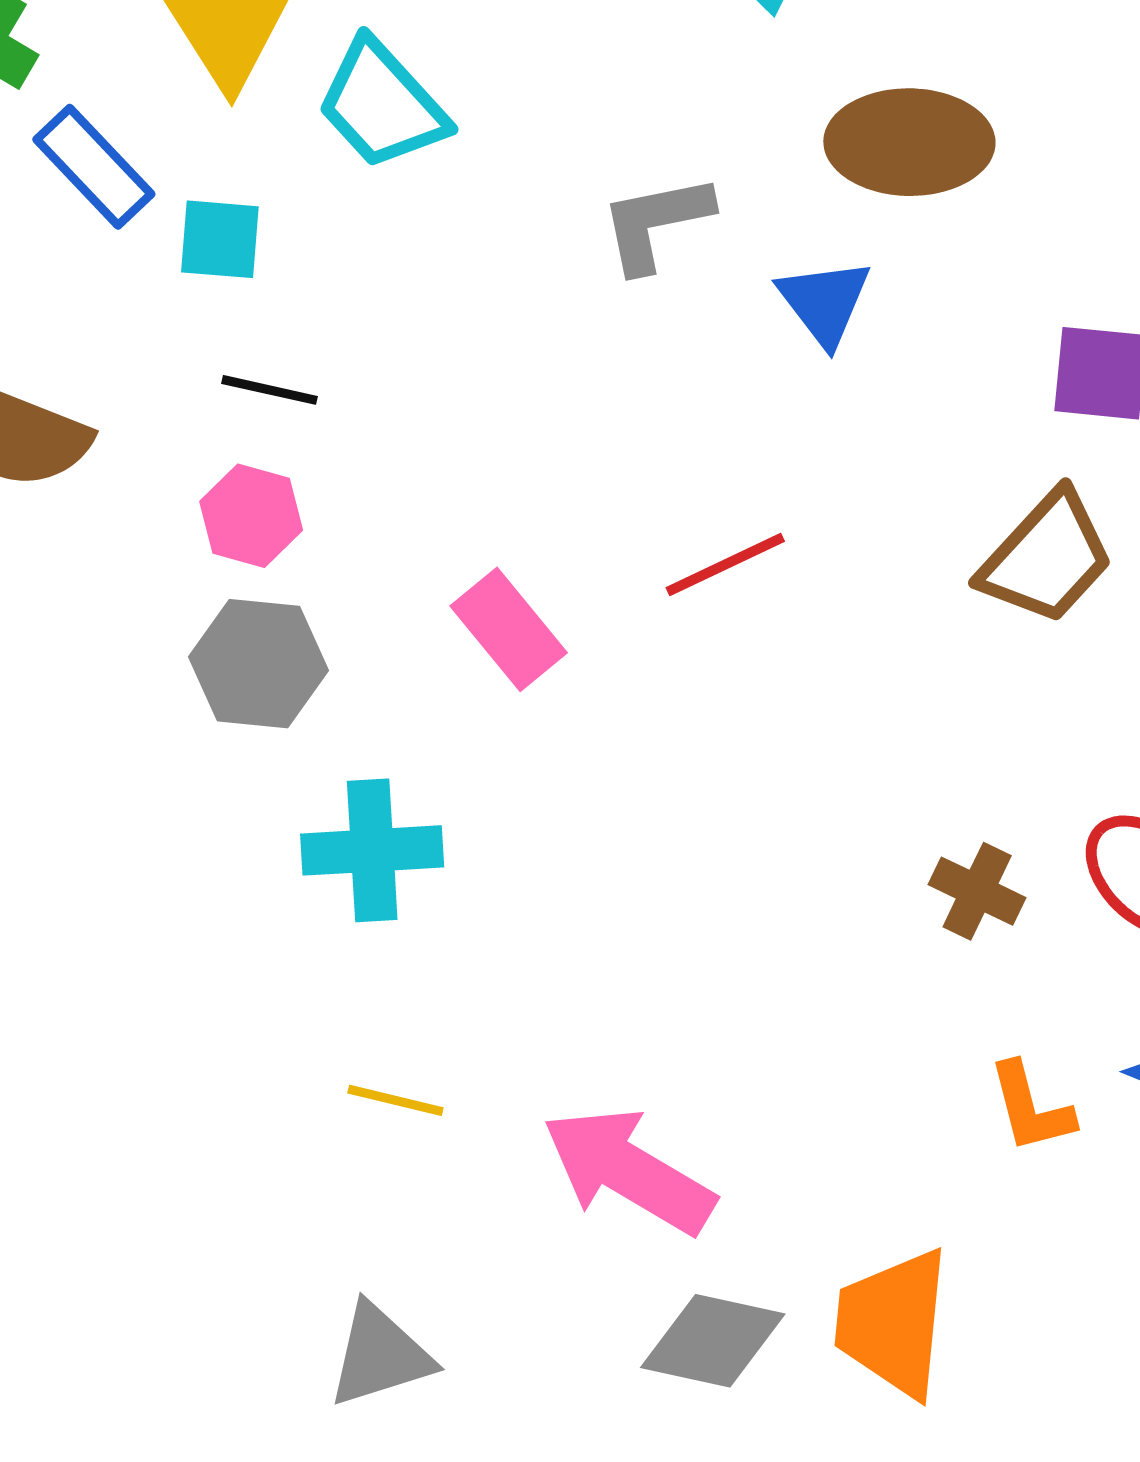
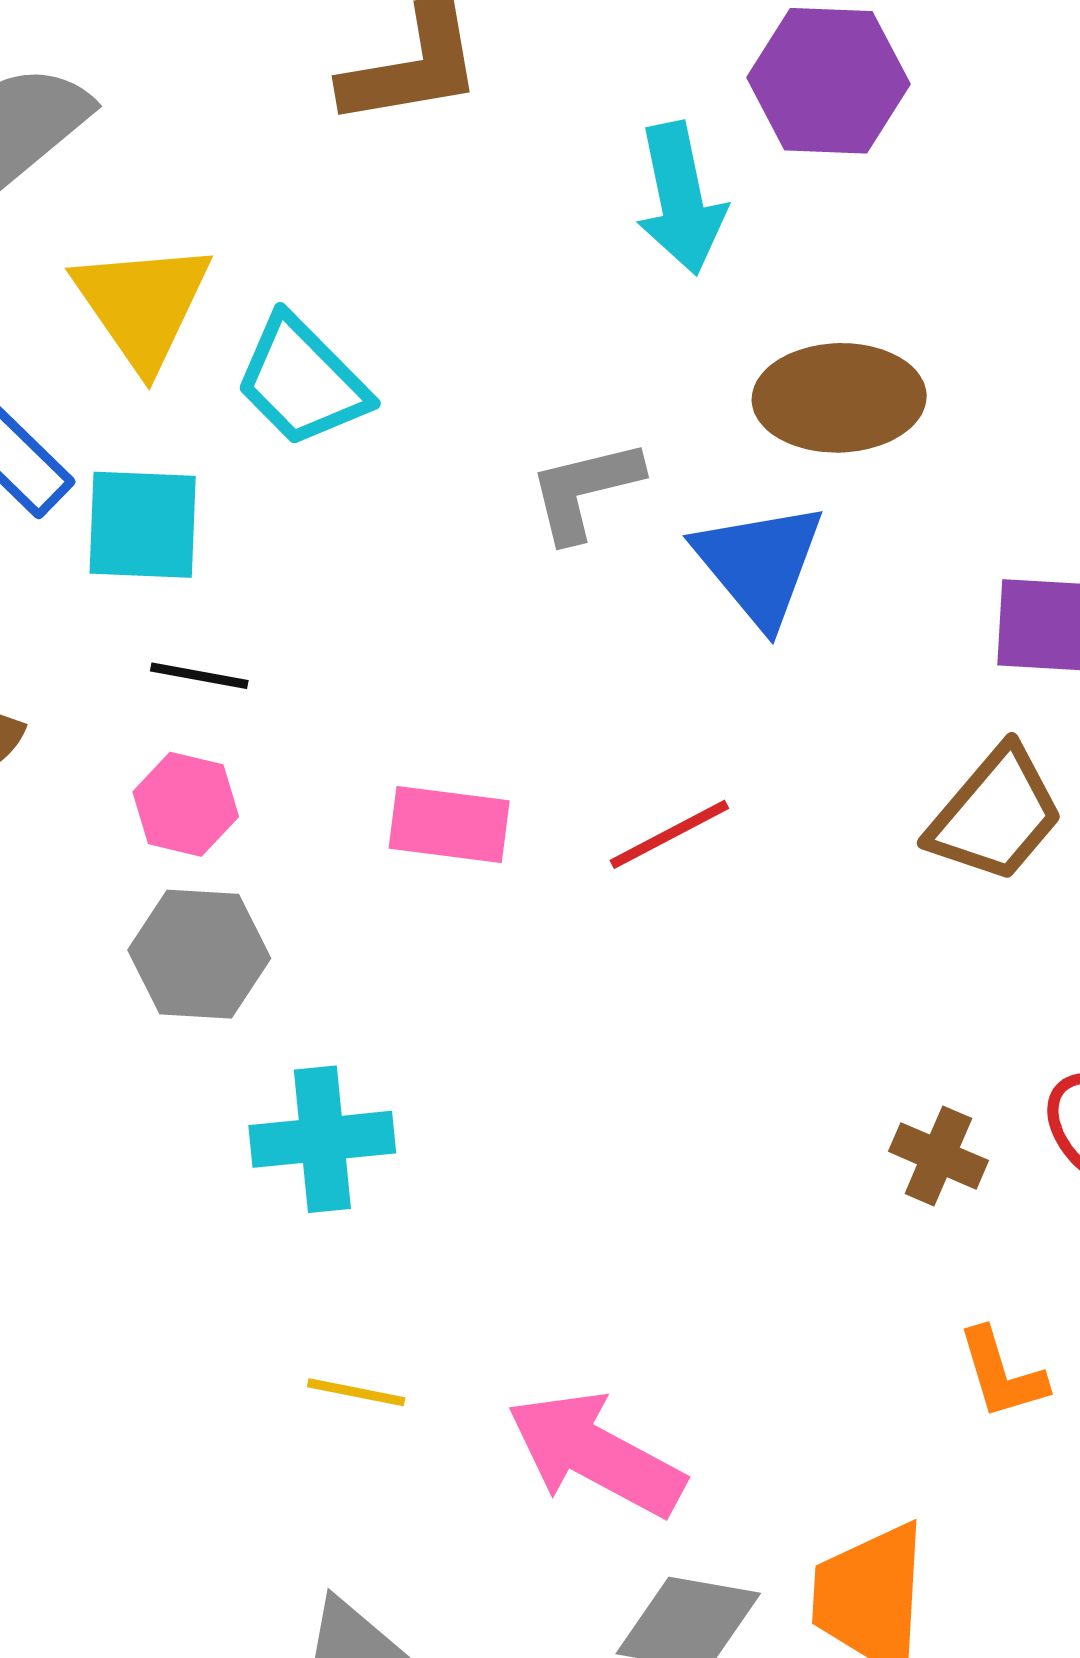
cyan square: (220, 239) -> (143, 525), size x1.4
blue triangle: (824, 302) -> (759, 564), size x1.4
pink rectangle: (509, 629) -> (449, 824), moved, turned -41

